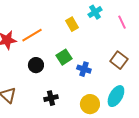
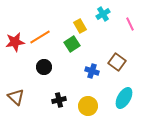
green square: (64, 57) -> (72, 44), moved
brown square: (119, 60) -> (117, 62), moved
yellow circle: (90, 104) -> (88, 106), moved

